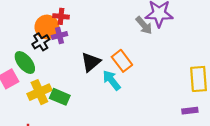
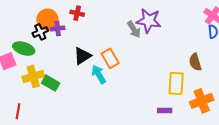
red cross: (61, 16) -> (77, 13), moved
green ellipse: (25, 63) -> (24, 48), turned -40

